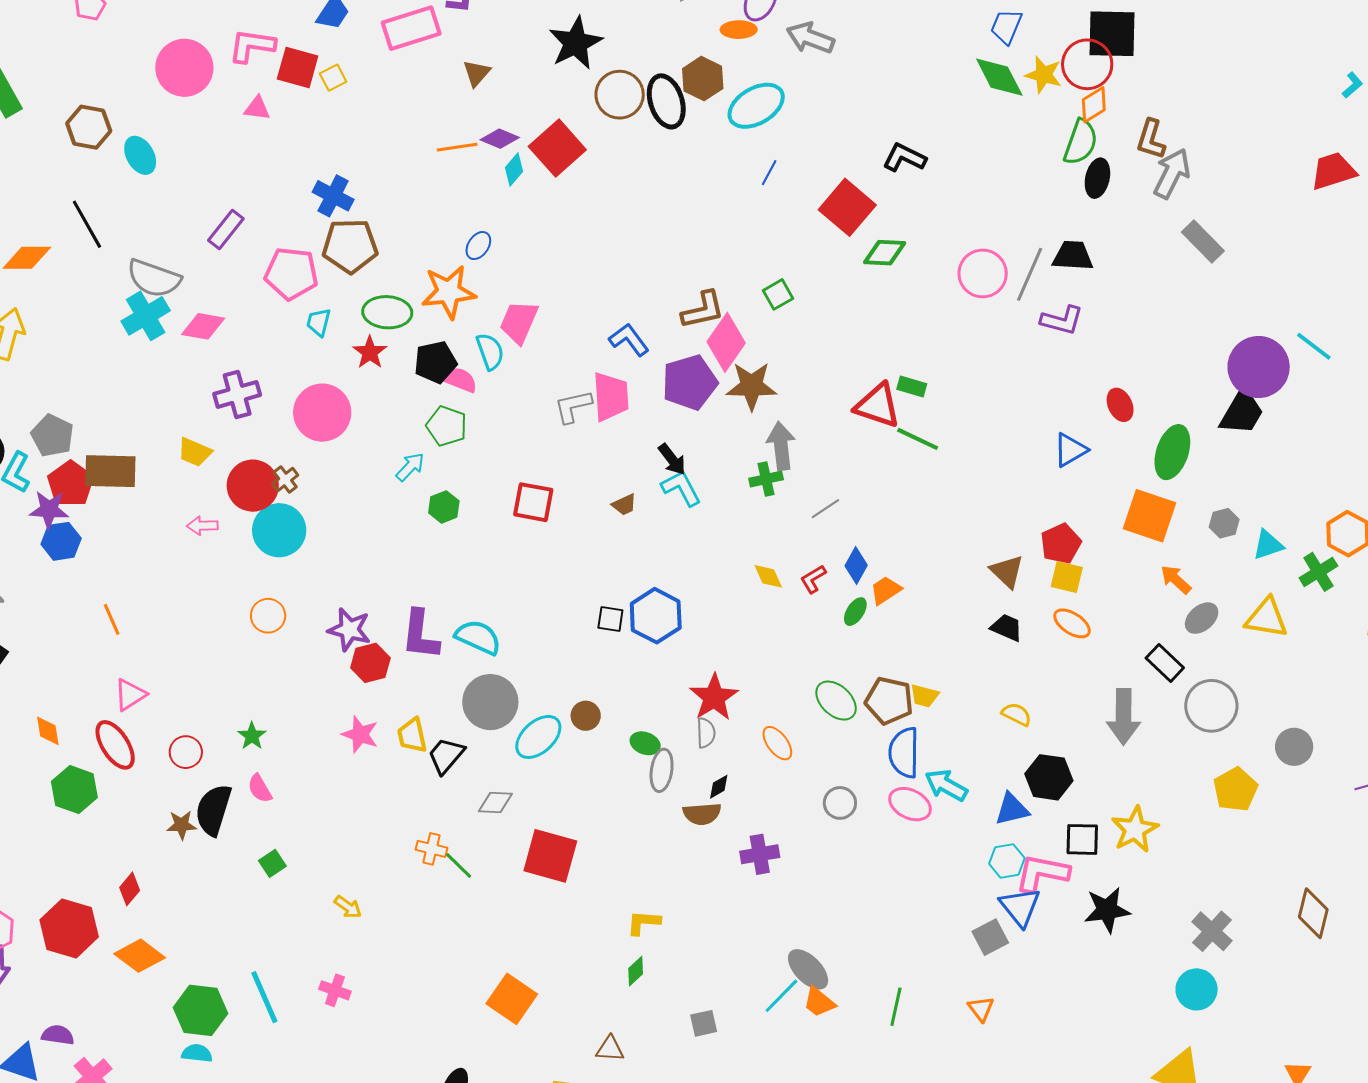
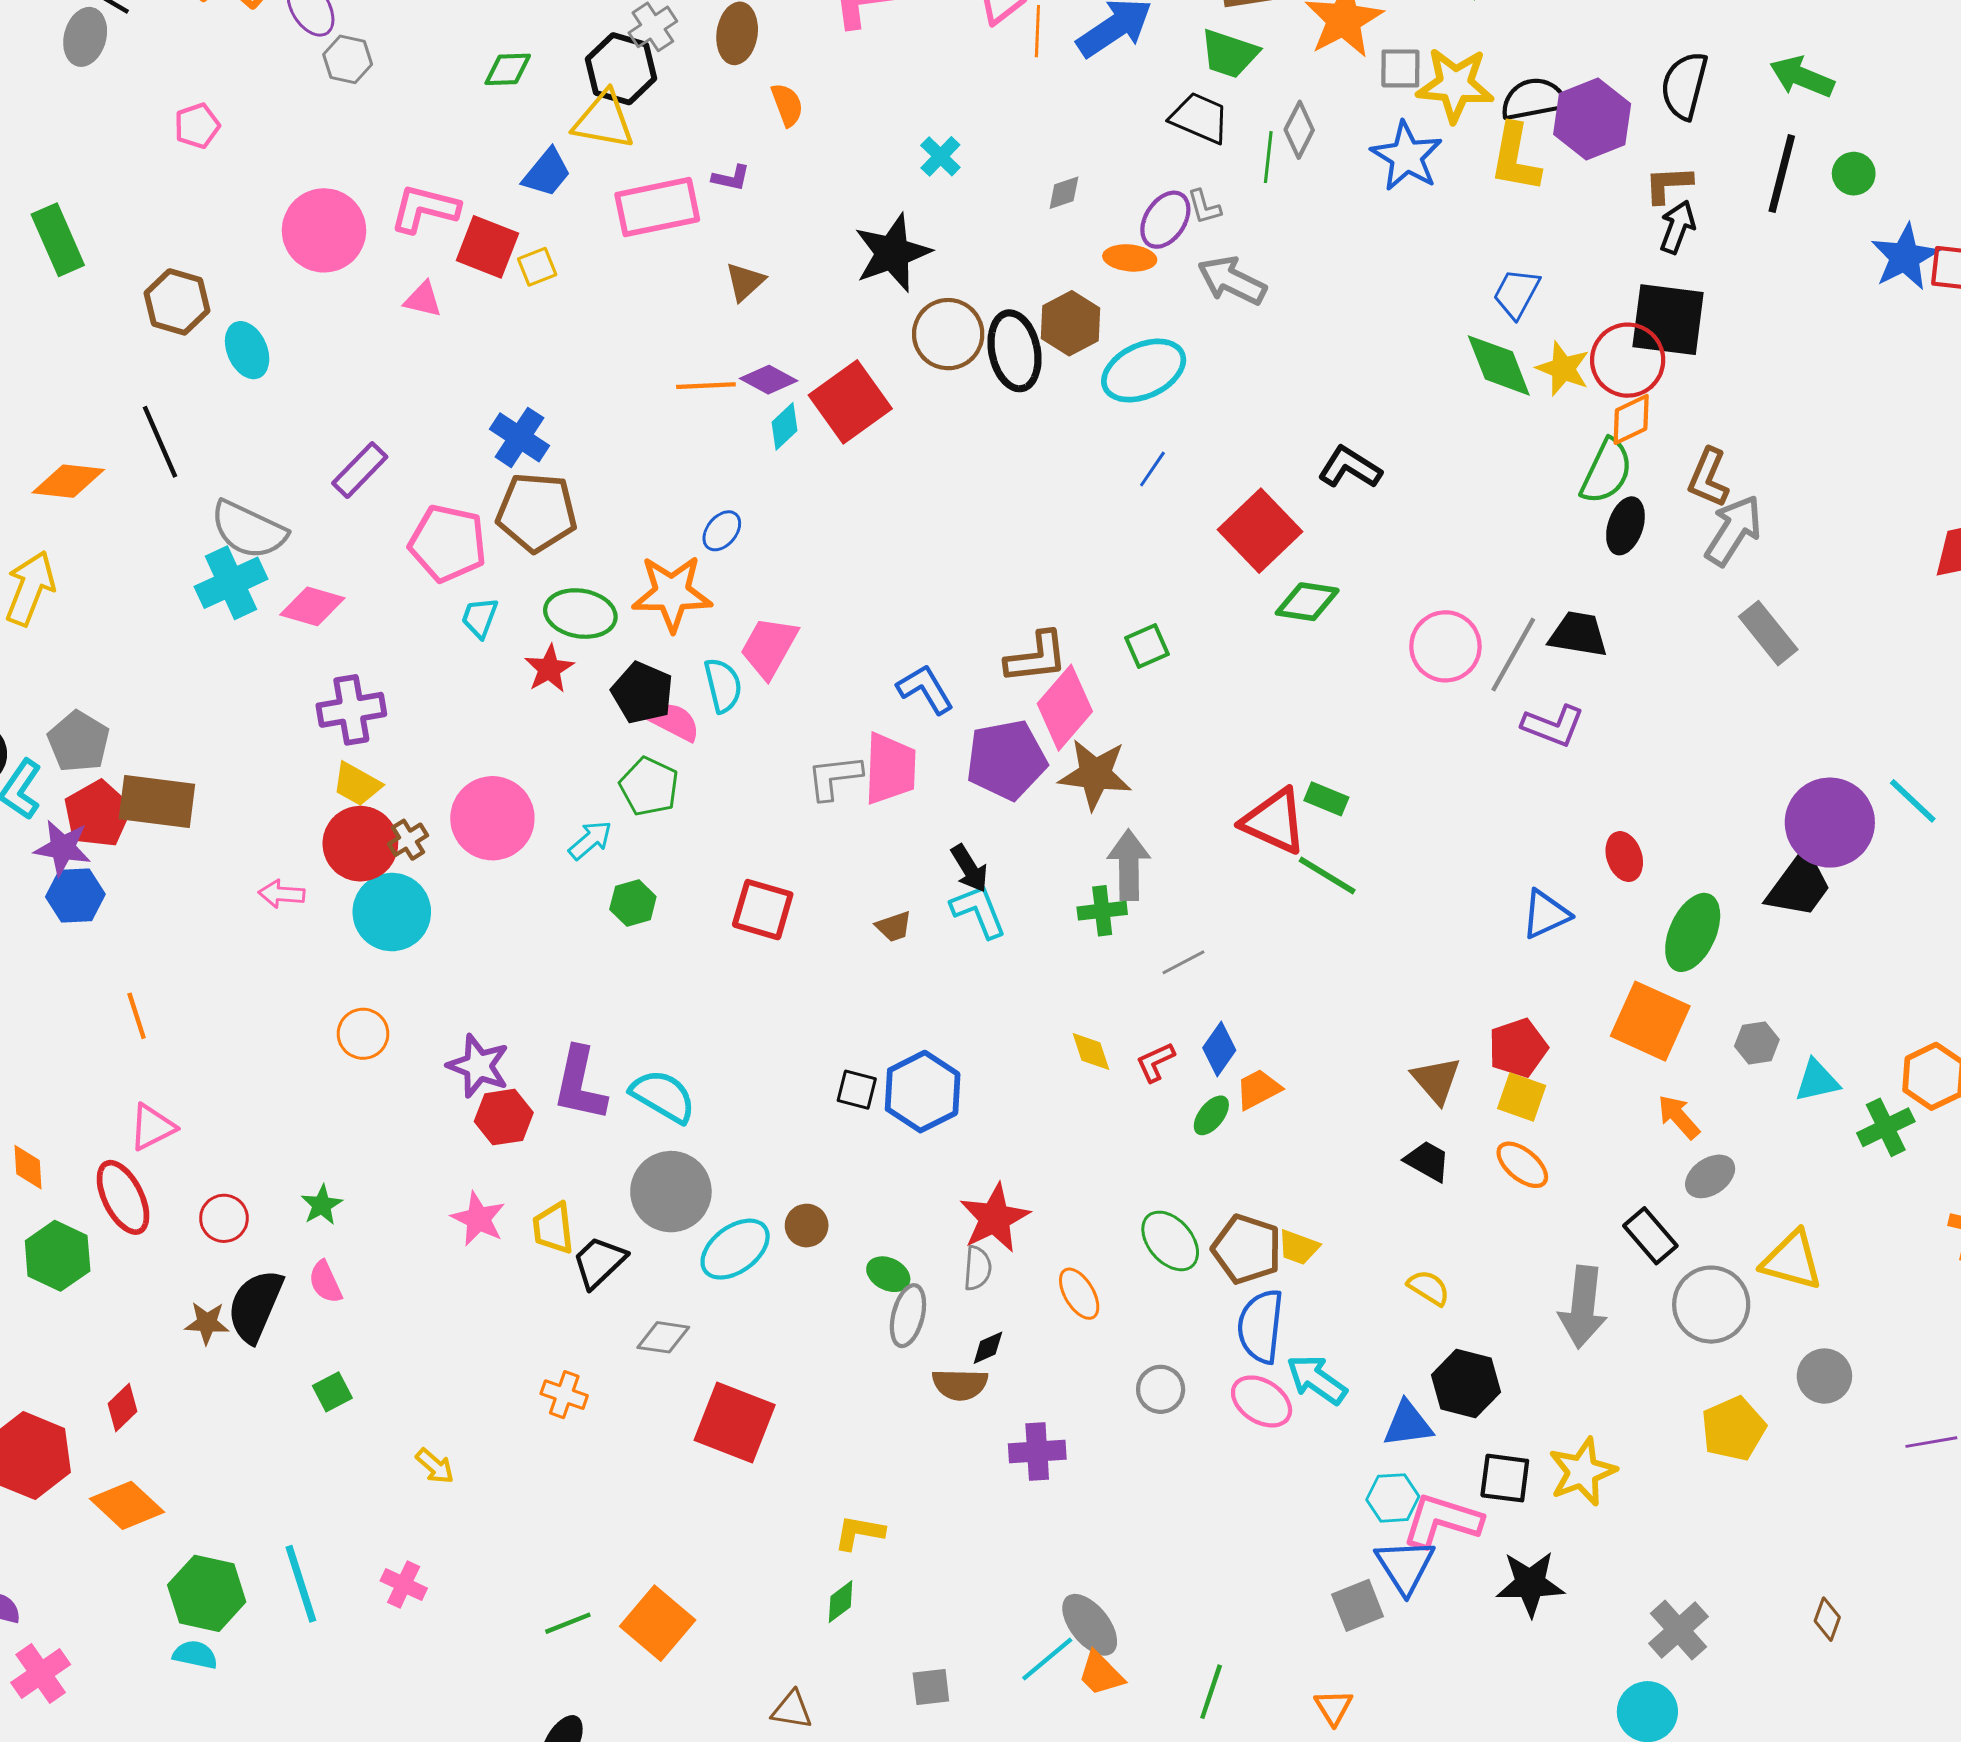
black pentagon: (435, 362) -> (642, 693), turned 30
pink circle: (322, 413) -> (492, 818), moved
yellow trapezoid: (195, 452) -> (357, 784), moved
yellow triangle: (1267, 618) -> (1792, 1260), moved
green line: (459, 865) -> (568, 1623), moved, turned -72
brown diamond: (1313, 913) -> (1827, 1619), size x0.6

